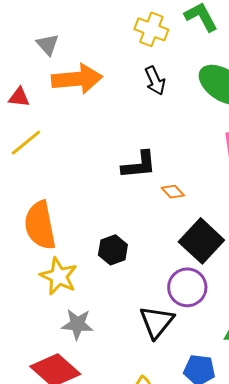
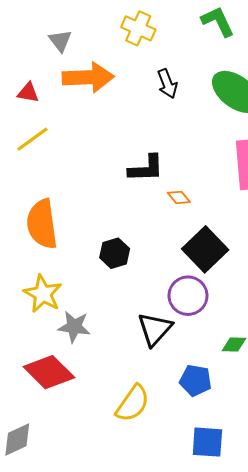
yellow cross: (151, 29) -> (138, 28), moved
yellow star: (59, 276) -> (43, 294), moved

